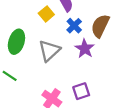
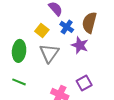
yellow square: (46, 14) -> (42, 30), moved

